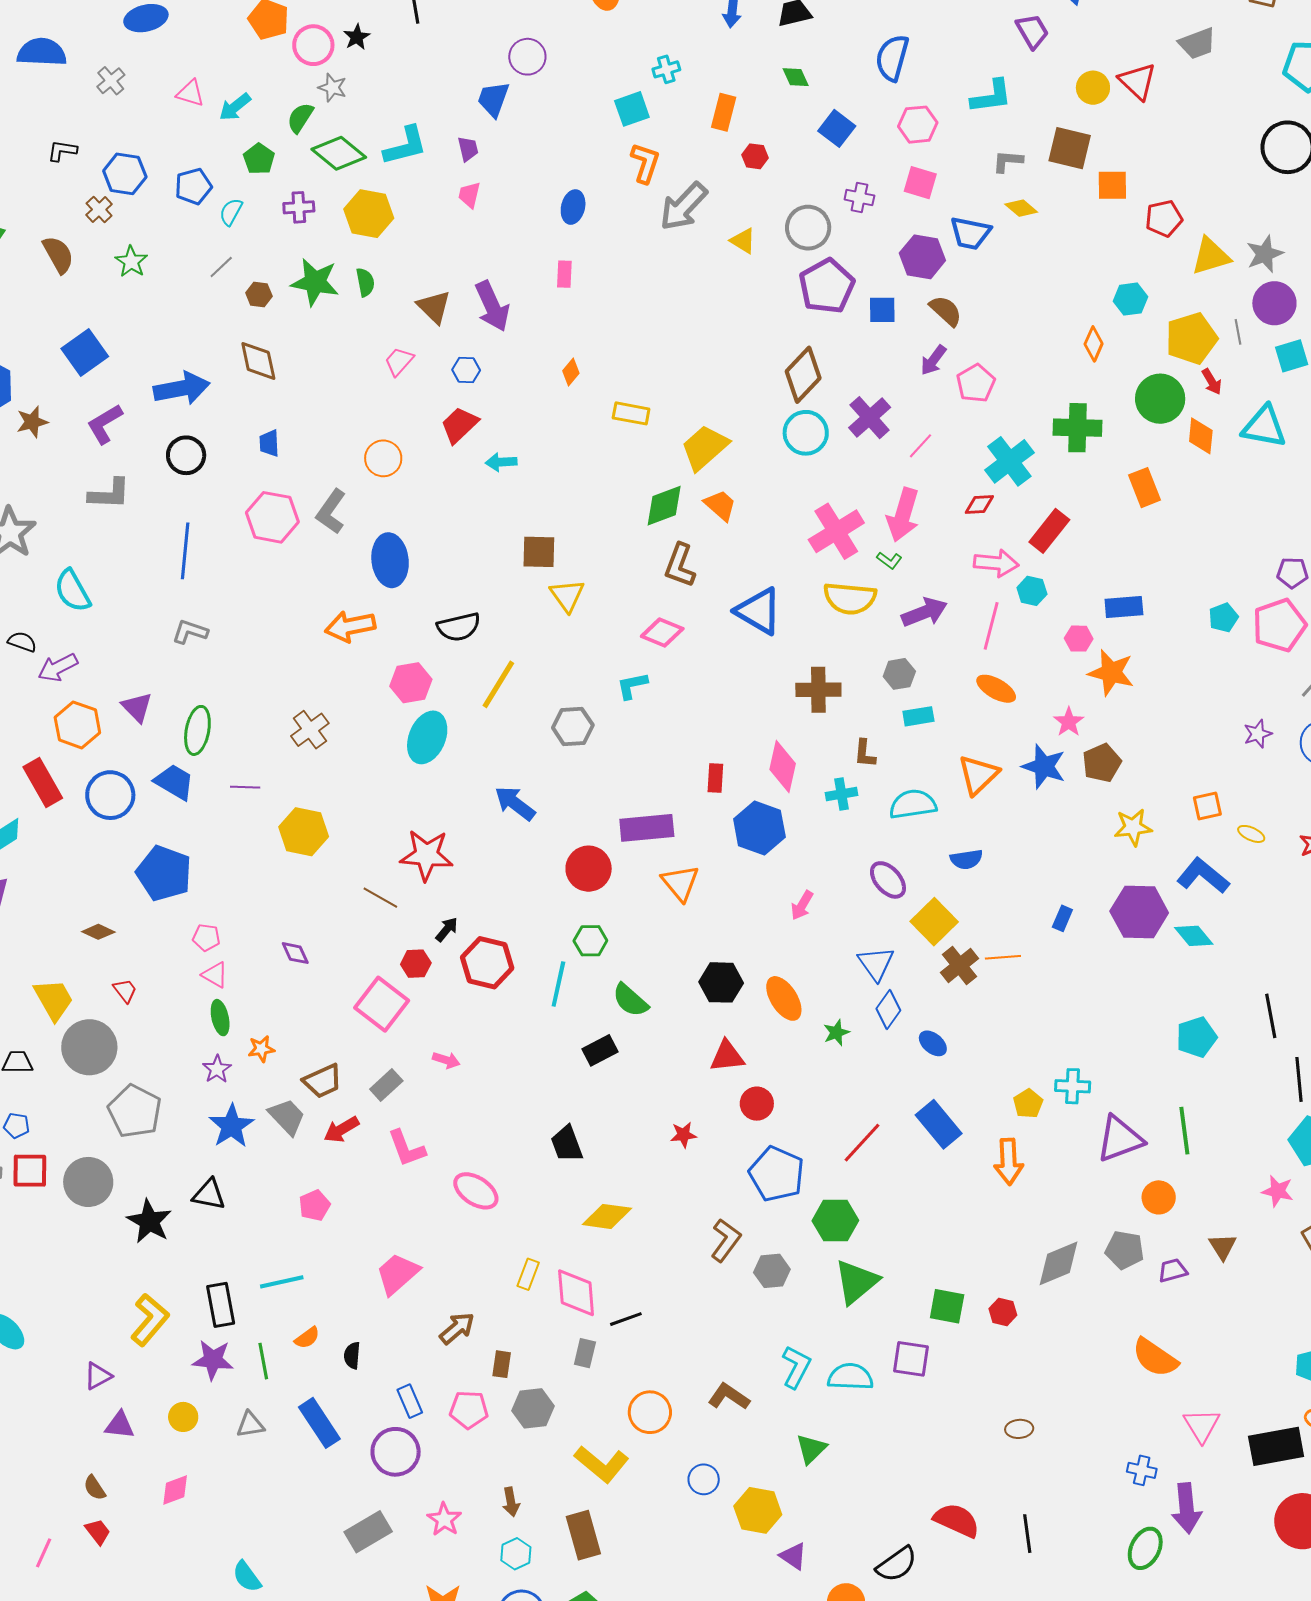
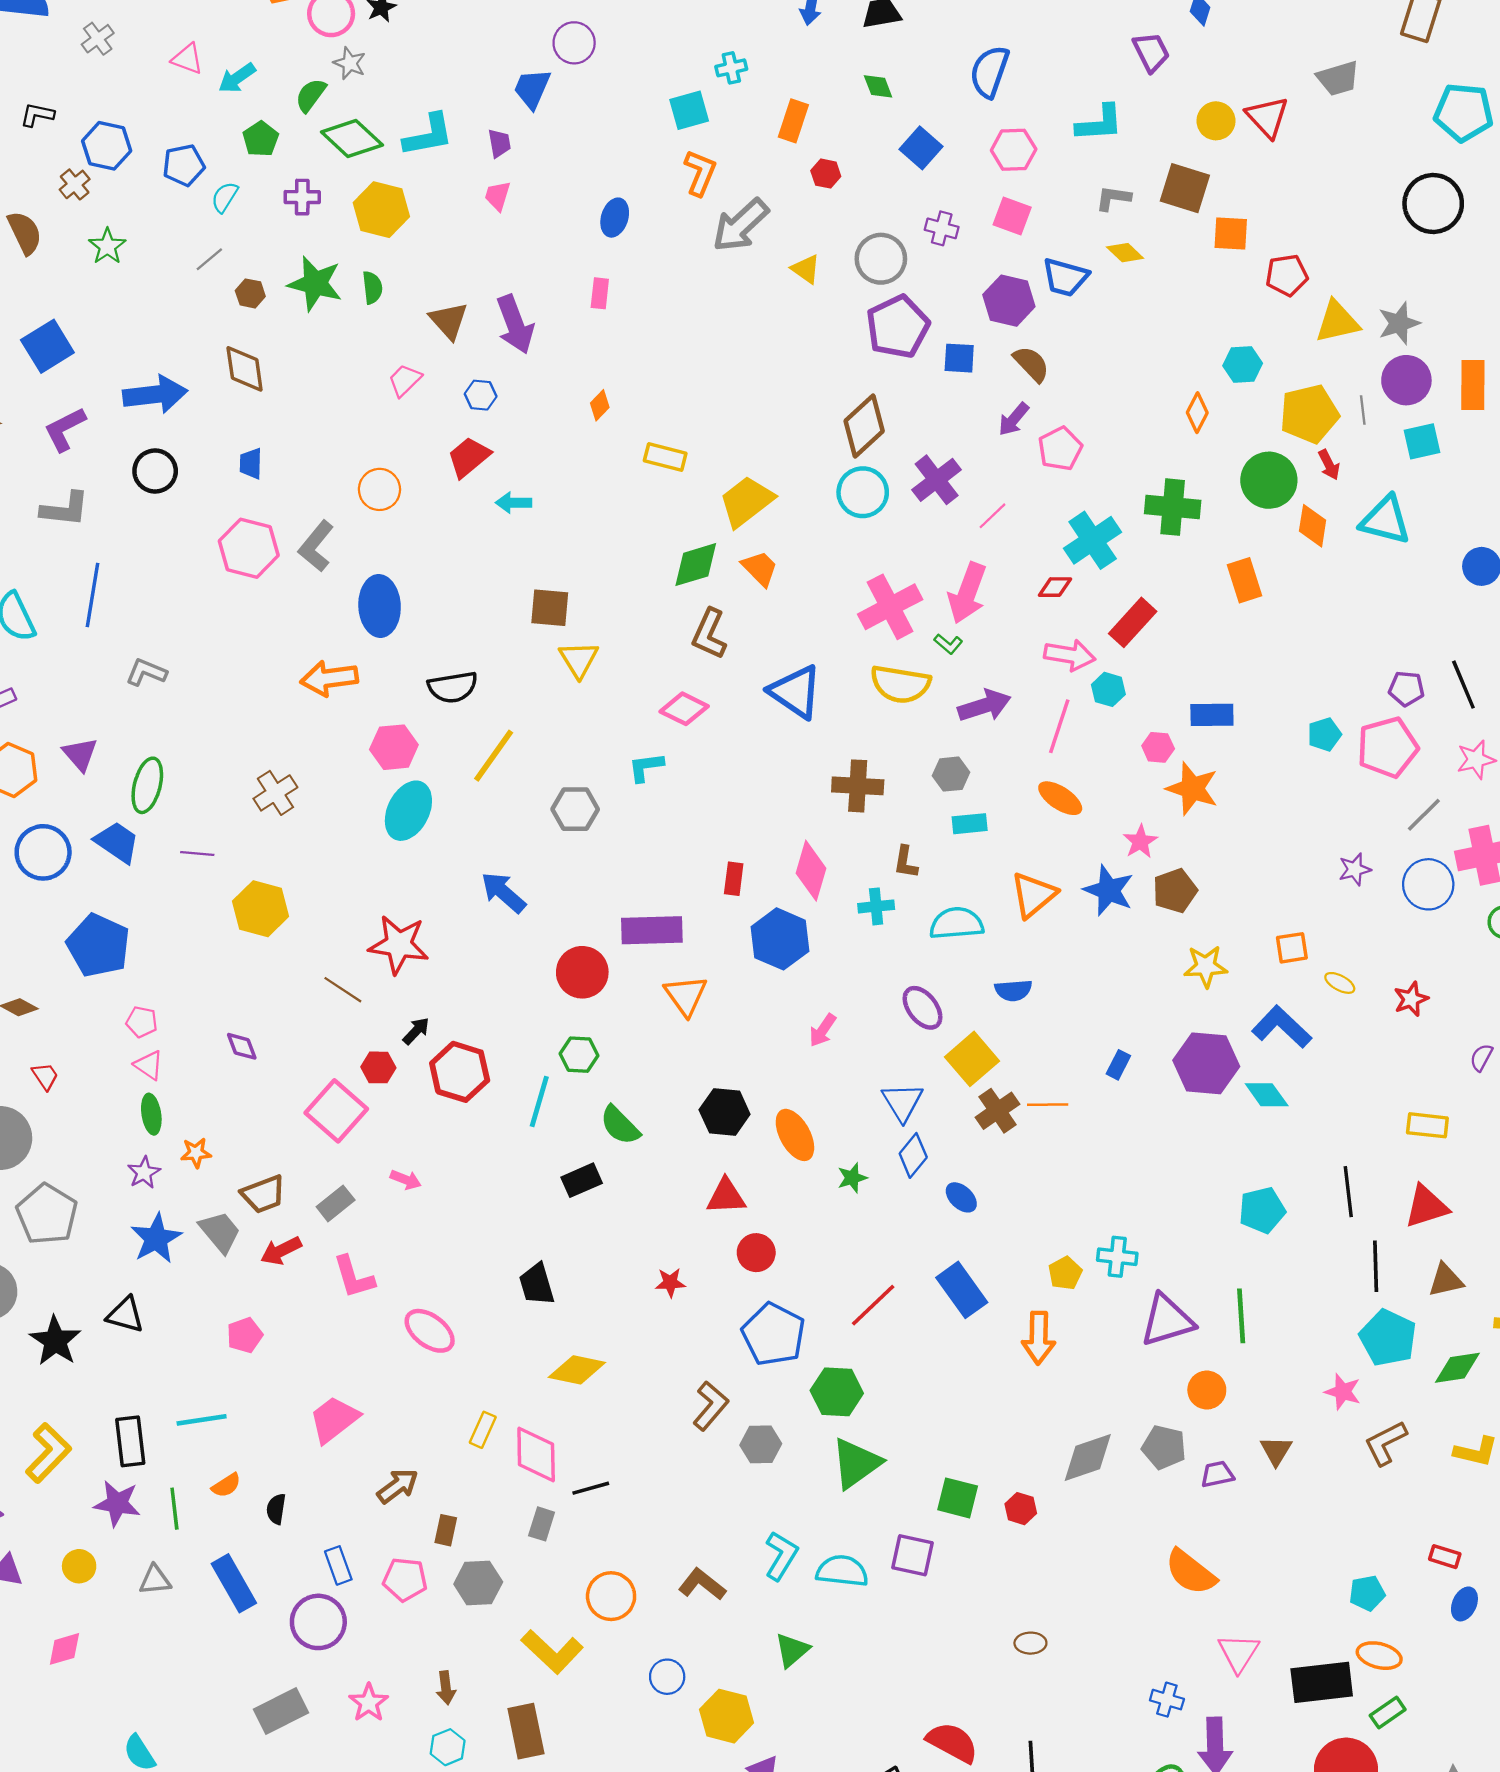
blue line: (185, 551) -> (93, 595), moved

